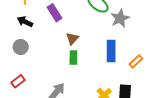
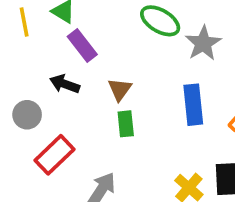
black arrow: (25, 22) -> (65, 84), moved
red rectangle: (18, 81) -> (54, 155), moved, size x1.5

